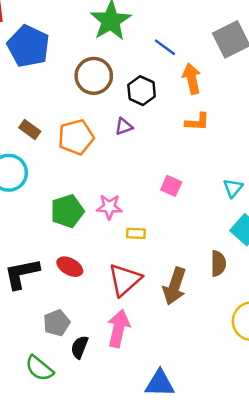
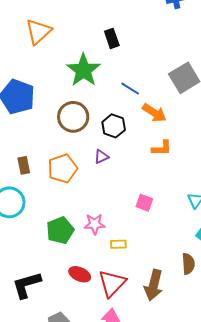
orange arrow: (192, 79) -> (154, 113), turned 140
brown rectangle: (30, 130) -> (24, 165), turned 48
red ellipse: (70, 267) -> (80, 274), moved

